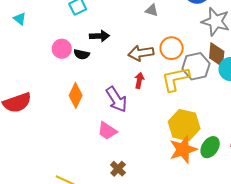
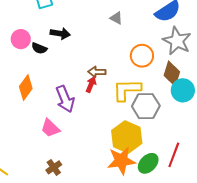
orange circle: (172, 48) -> (142, 56), moved
brown arrow: (141, 53) -> (97, 72), moved, size x0.7
gray hexagon: (196, 66) -> (146, 106), moved

